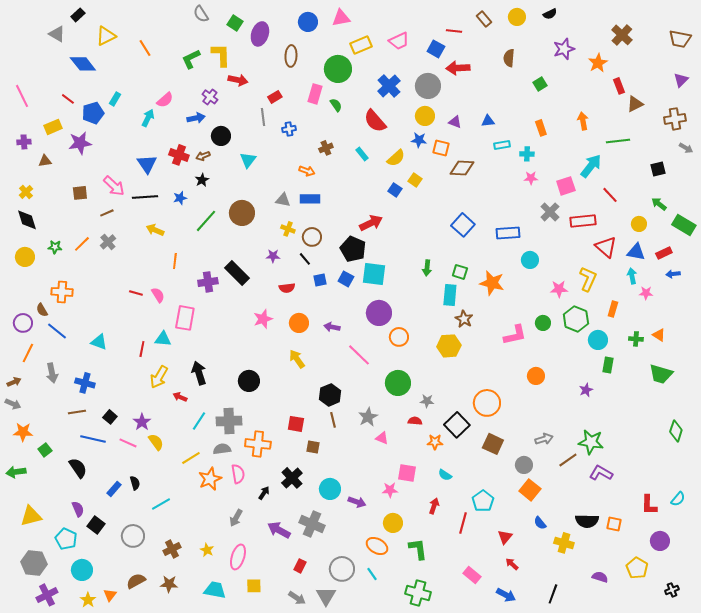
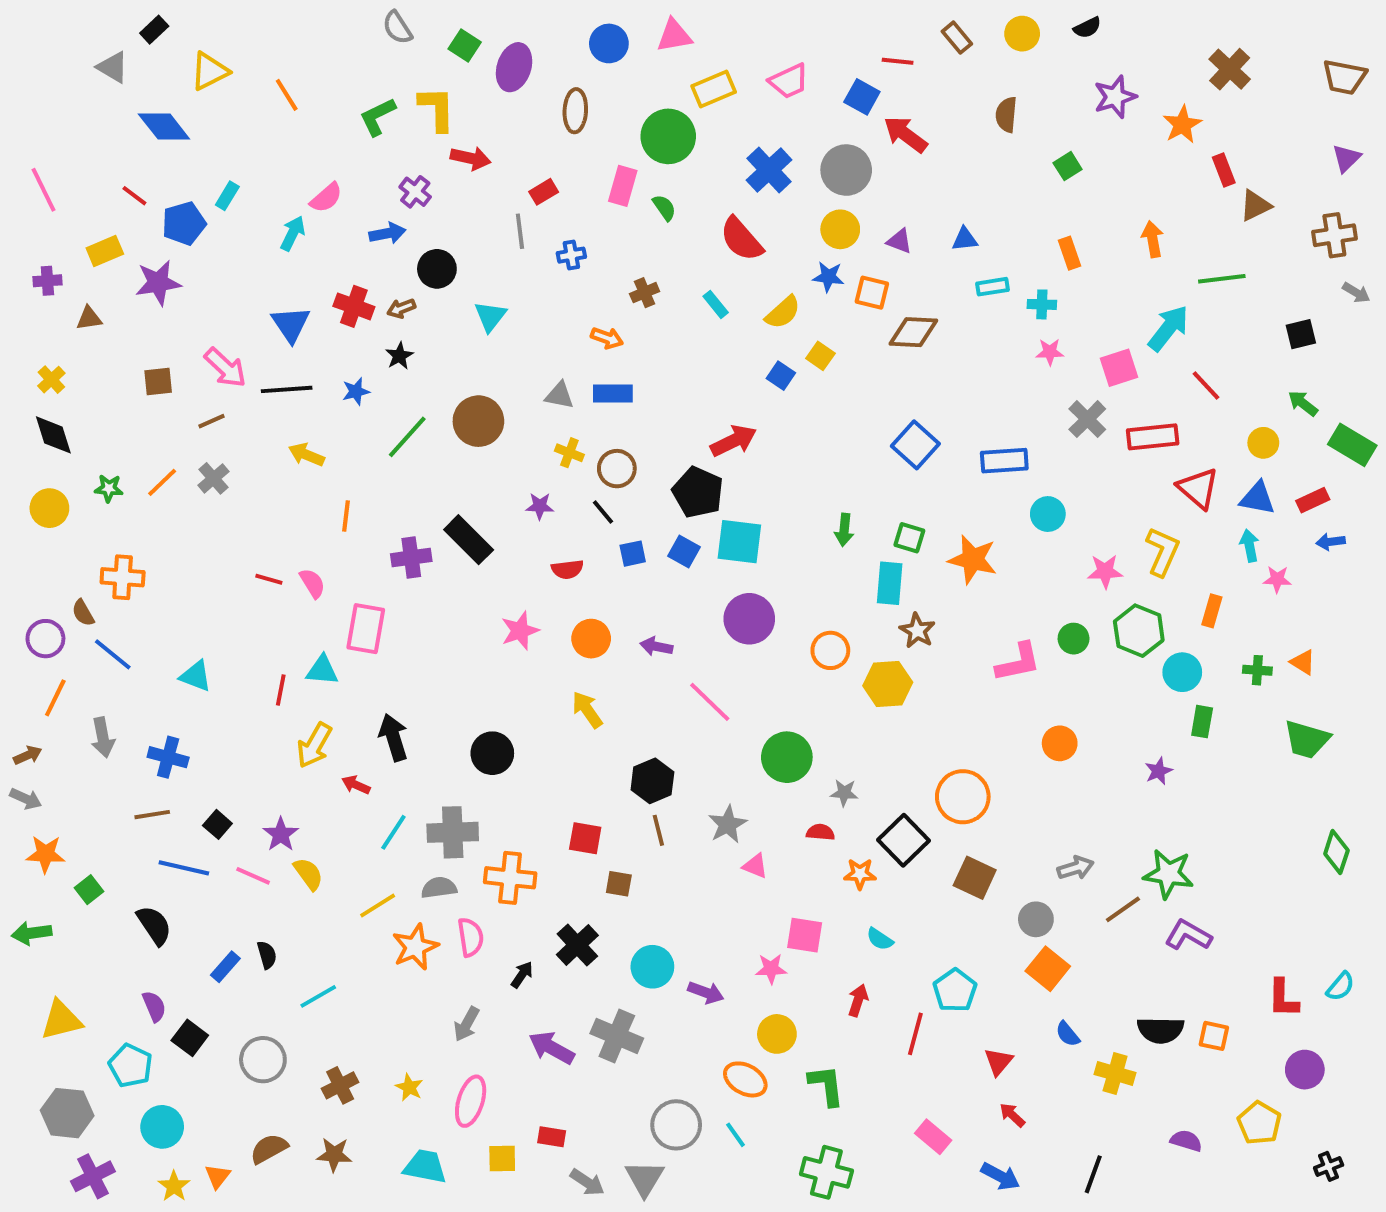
red arrow: (458, 68) -> (905, 134), turned 40
orange circle: (399, 337) -> (830, 650), moved
red rectangle: (300, 566) -> (552, 1137), moved, turned 72

